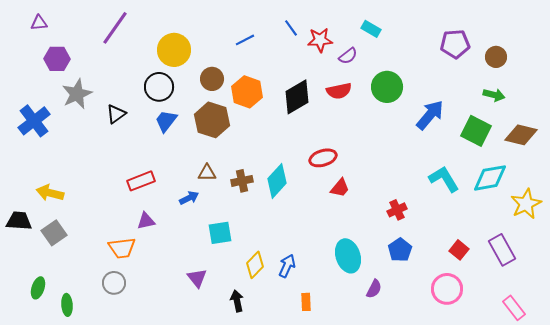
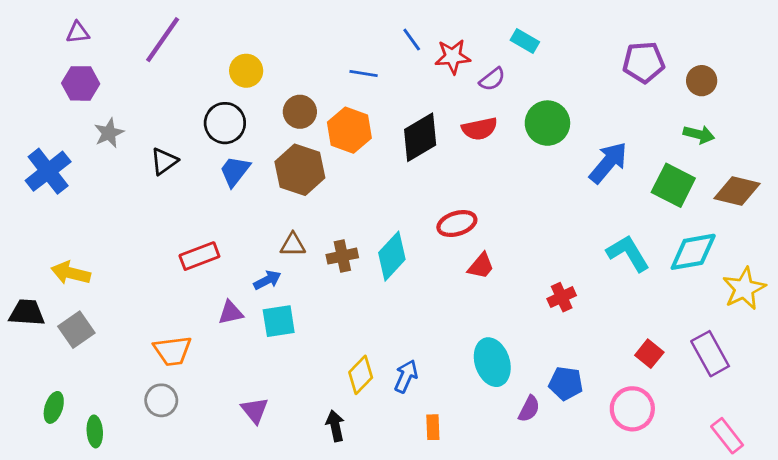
purple triangle: (39, 23) -> (78, 33), moved
blue line: (245, 40) -> (364, 74), moved, turned 36
yellow circle: (174, 50) -> (246, 71), size x0.7
gray star: (77, 94) -> (109, 133), size x0.7
purple triangle: (146, 221) -> (231, 313), moved
cyan square: (220, 233) -> (279, 321), moved
blue pentagon: (400, 250) -> (566, 383), moved, turned -30
purple triangle: (197, 278) -> (255, 410), moved

